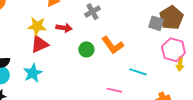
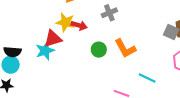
yellow star: (37, 26) -> (65, 22), moved
cyan star: (33, 73) -> (45, 51), moved

